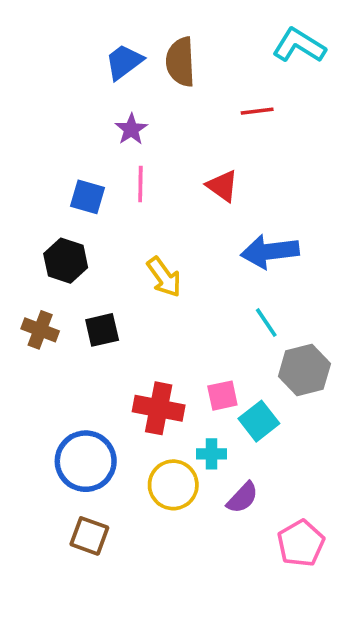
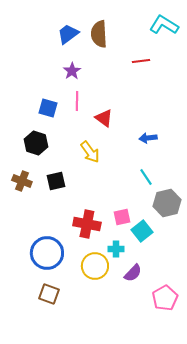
red triangle: (222, 186) -> (104, 118), moved
blue arrow: (270, 252) -> (148, 138), size x0.6

